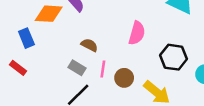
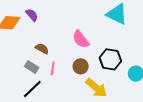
pink semicircle: (137, 33) -> (81, 39), turned 126
brown circle: (124, 78) -> (81, 66), moved

